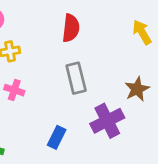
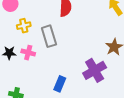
gray rectangle: (76, 78) -> (49, 36), moved

